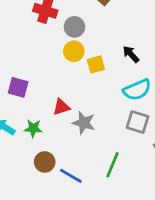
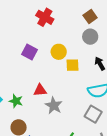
gray circle: (74, 27) -> (90, 37), moved
purple square: (18, 87) -> (30, 52), moved

